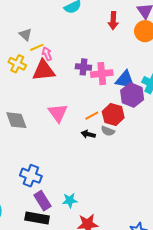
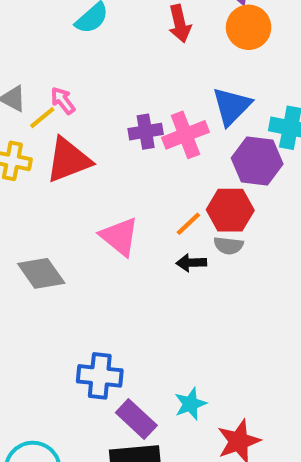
pink arrow: (47, 54) -> (63, 101), moved
blue triangle: (125, 80) -> (232, 106), moved, turned -40

